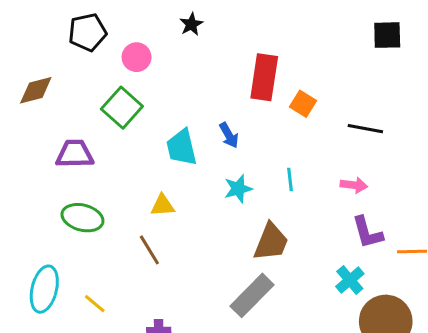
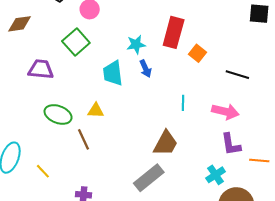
pink arrow: (354, 185) -> (225, 112), size x1.5
cyan star: (238, 189) -> (136, 45), moved
green ellipse: (82, 218) -> (58, 114), moved

